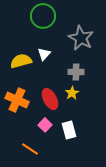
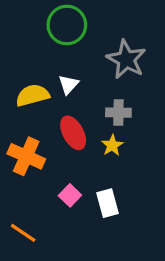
red ellipse: (50, 99) -> (73, 133), moved
orange line: (30, 149) -> (23, 233), moved

